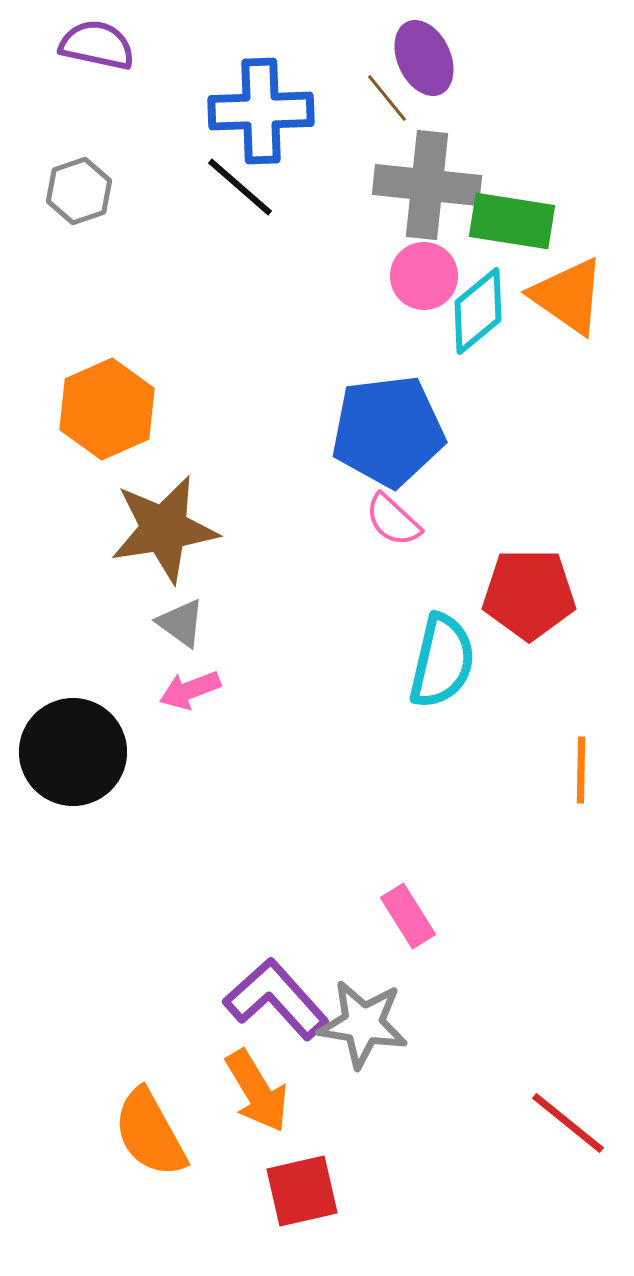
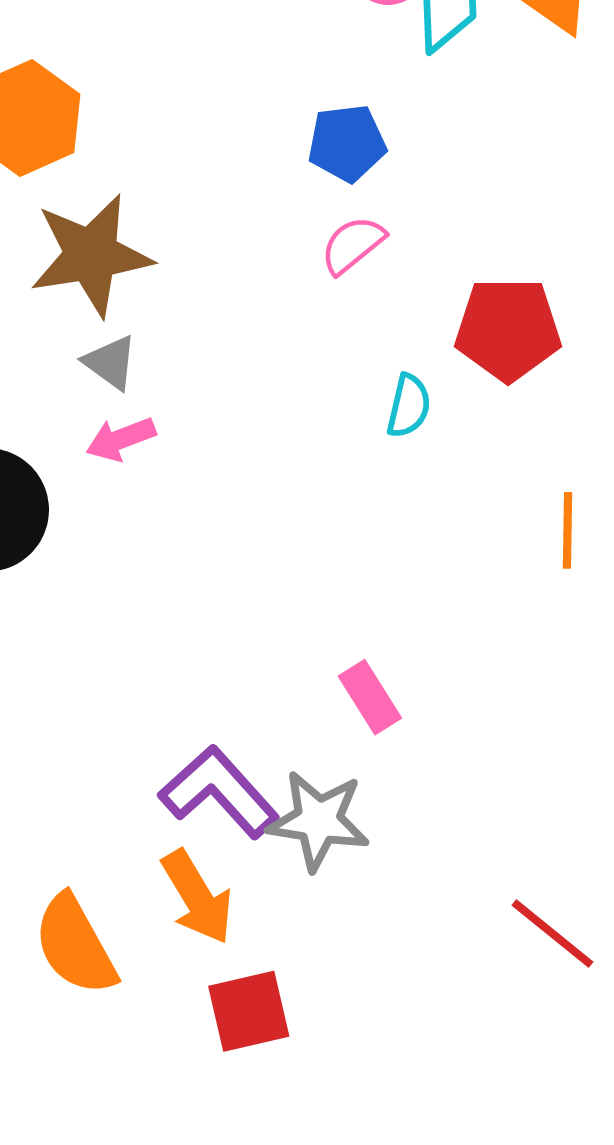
blue pentagon: (388, 431) -> (347, 143), size x0.6
pink semicircle: (393, 520) -> (353, 245), turned 98
cyan semicircle: (442, 661) -> (409, 406), size x0.6

